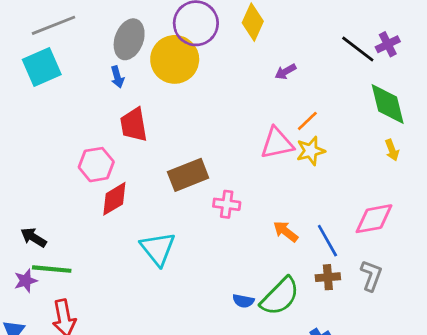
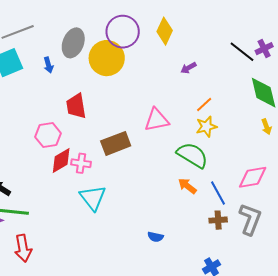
blue arrow: (117, 77) -> (48, 65), moved
pink triangle: (277, 143) -> (157, 120), moved
pink cross: (227, 204) -> (81, 163), moved
gray L-shape: (371, 276) -> (250, 219), size x1.4
green semicircle: (280, 296) -> (192, 155), moved, turned -104

